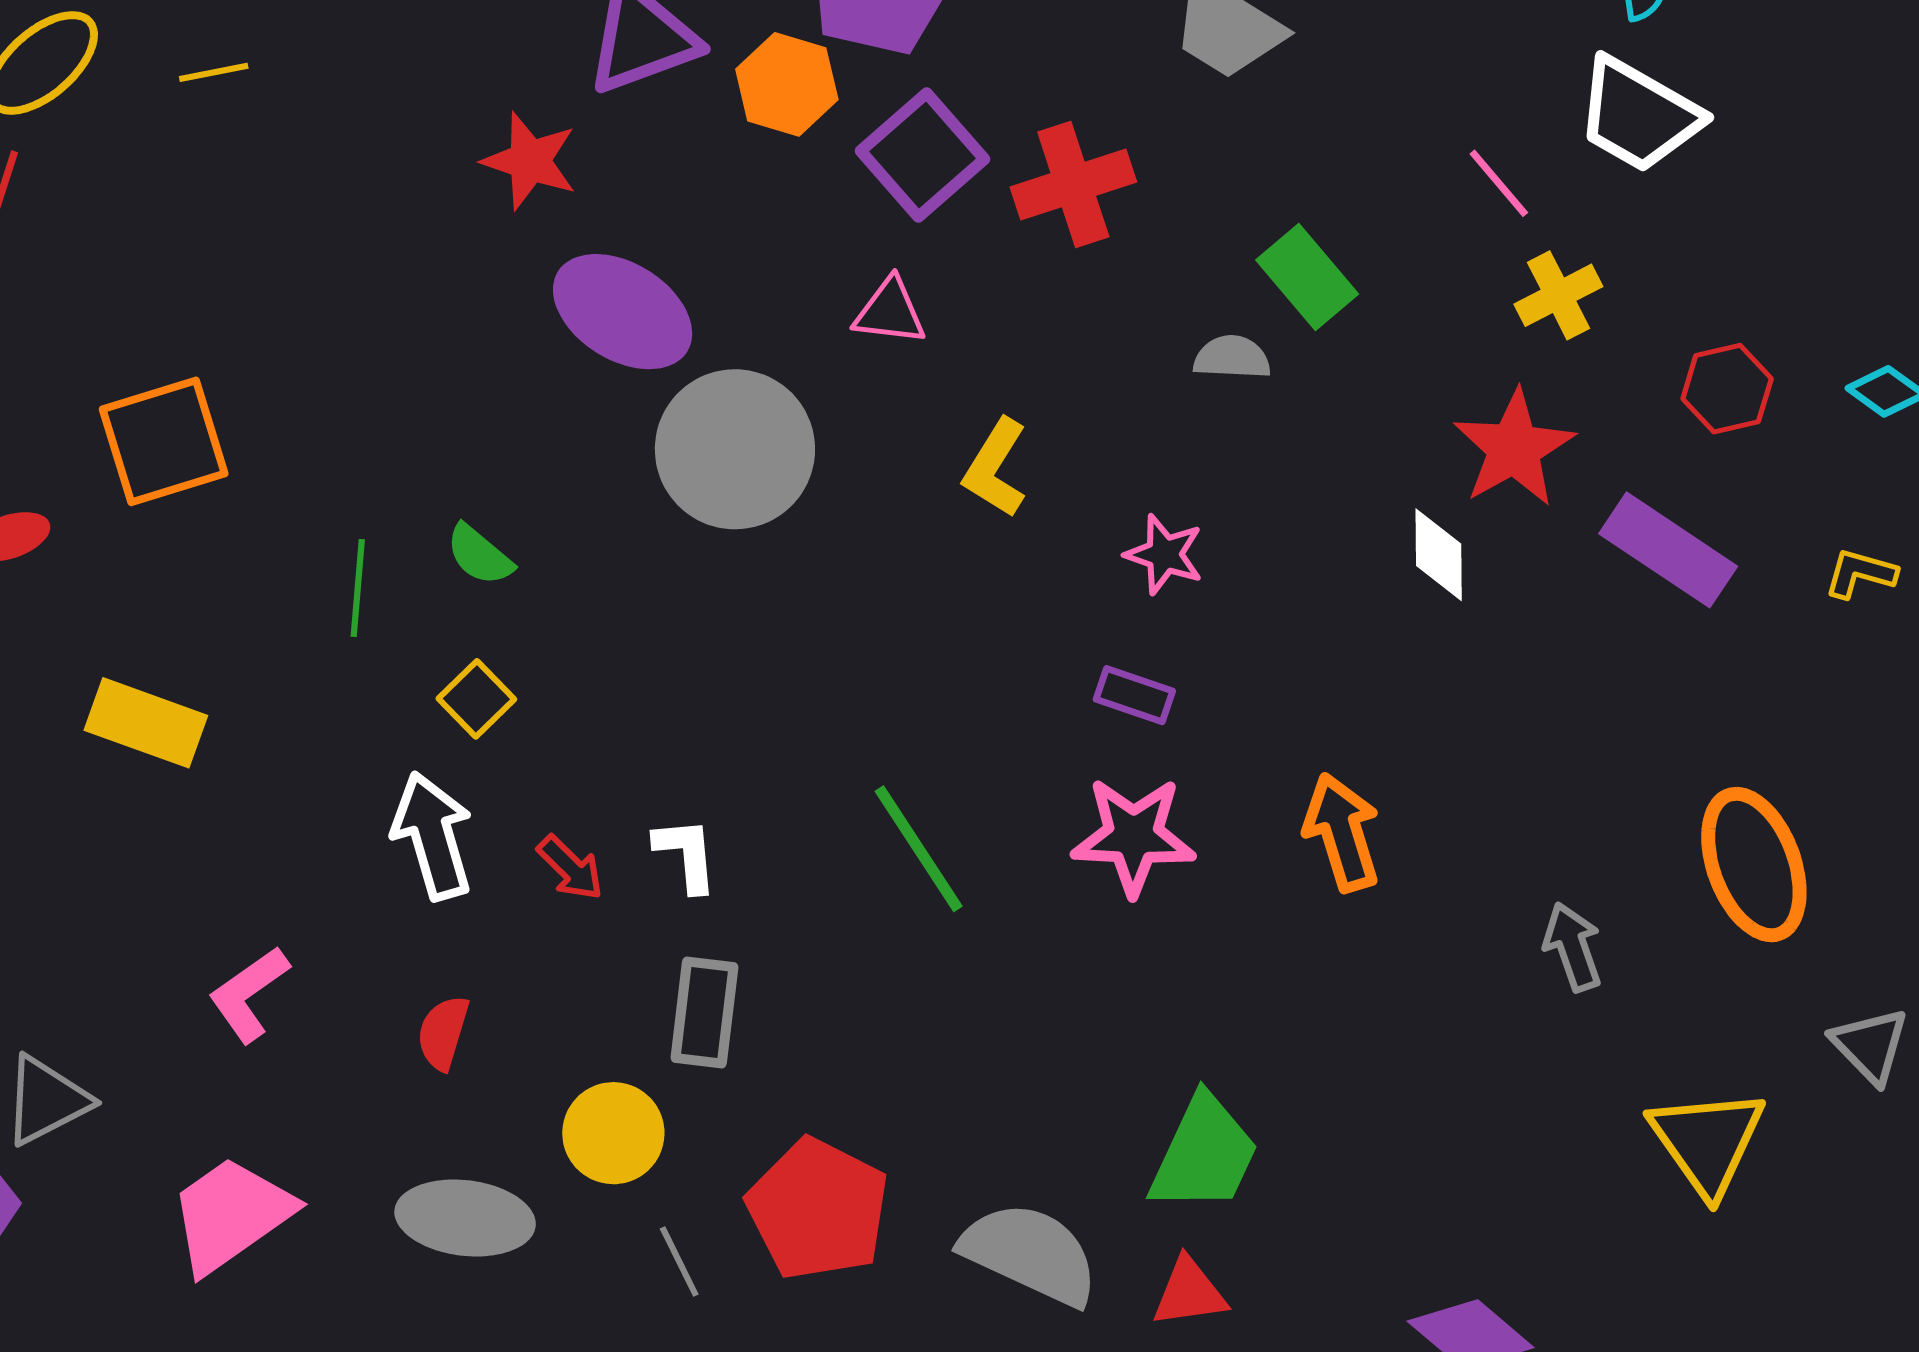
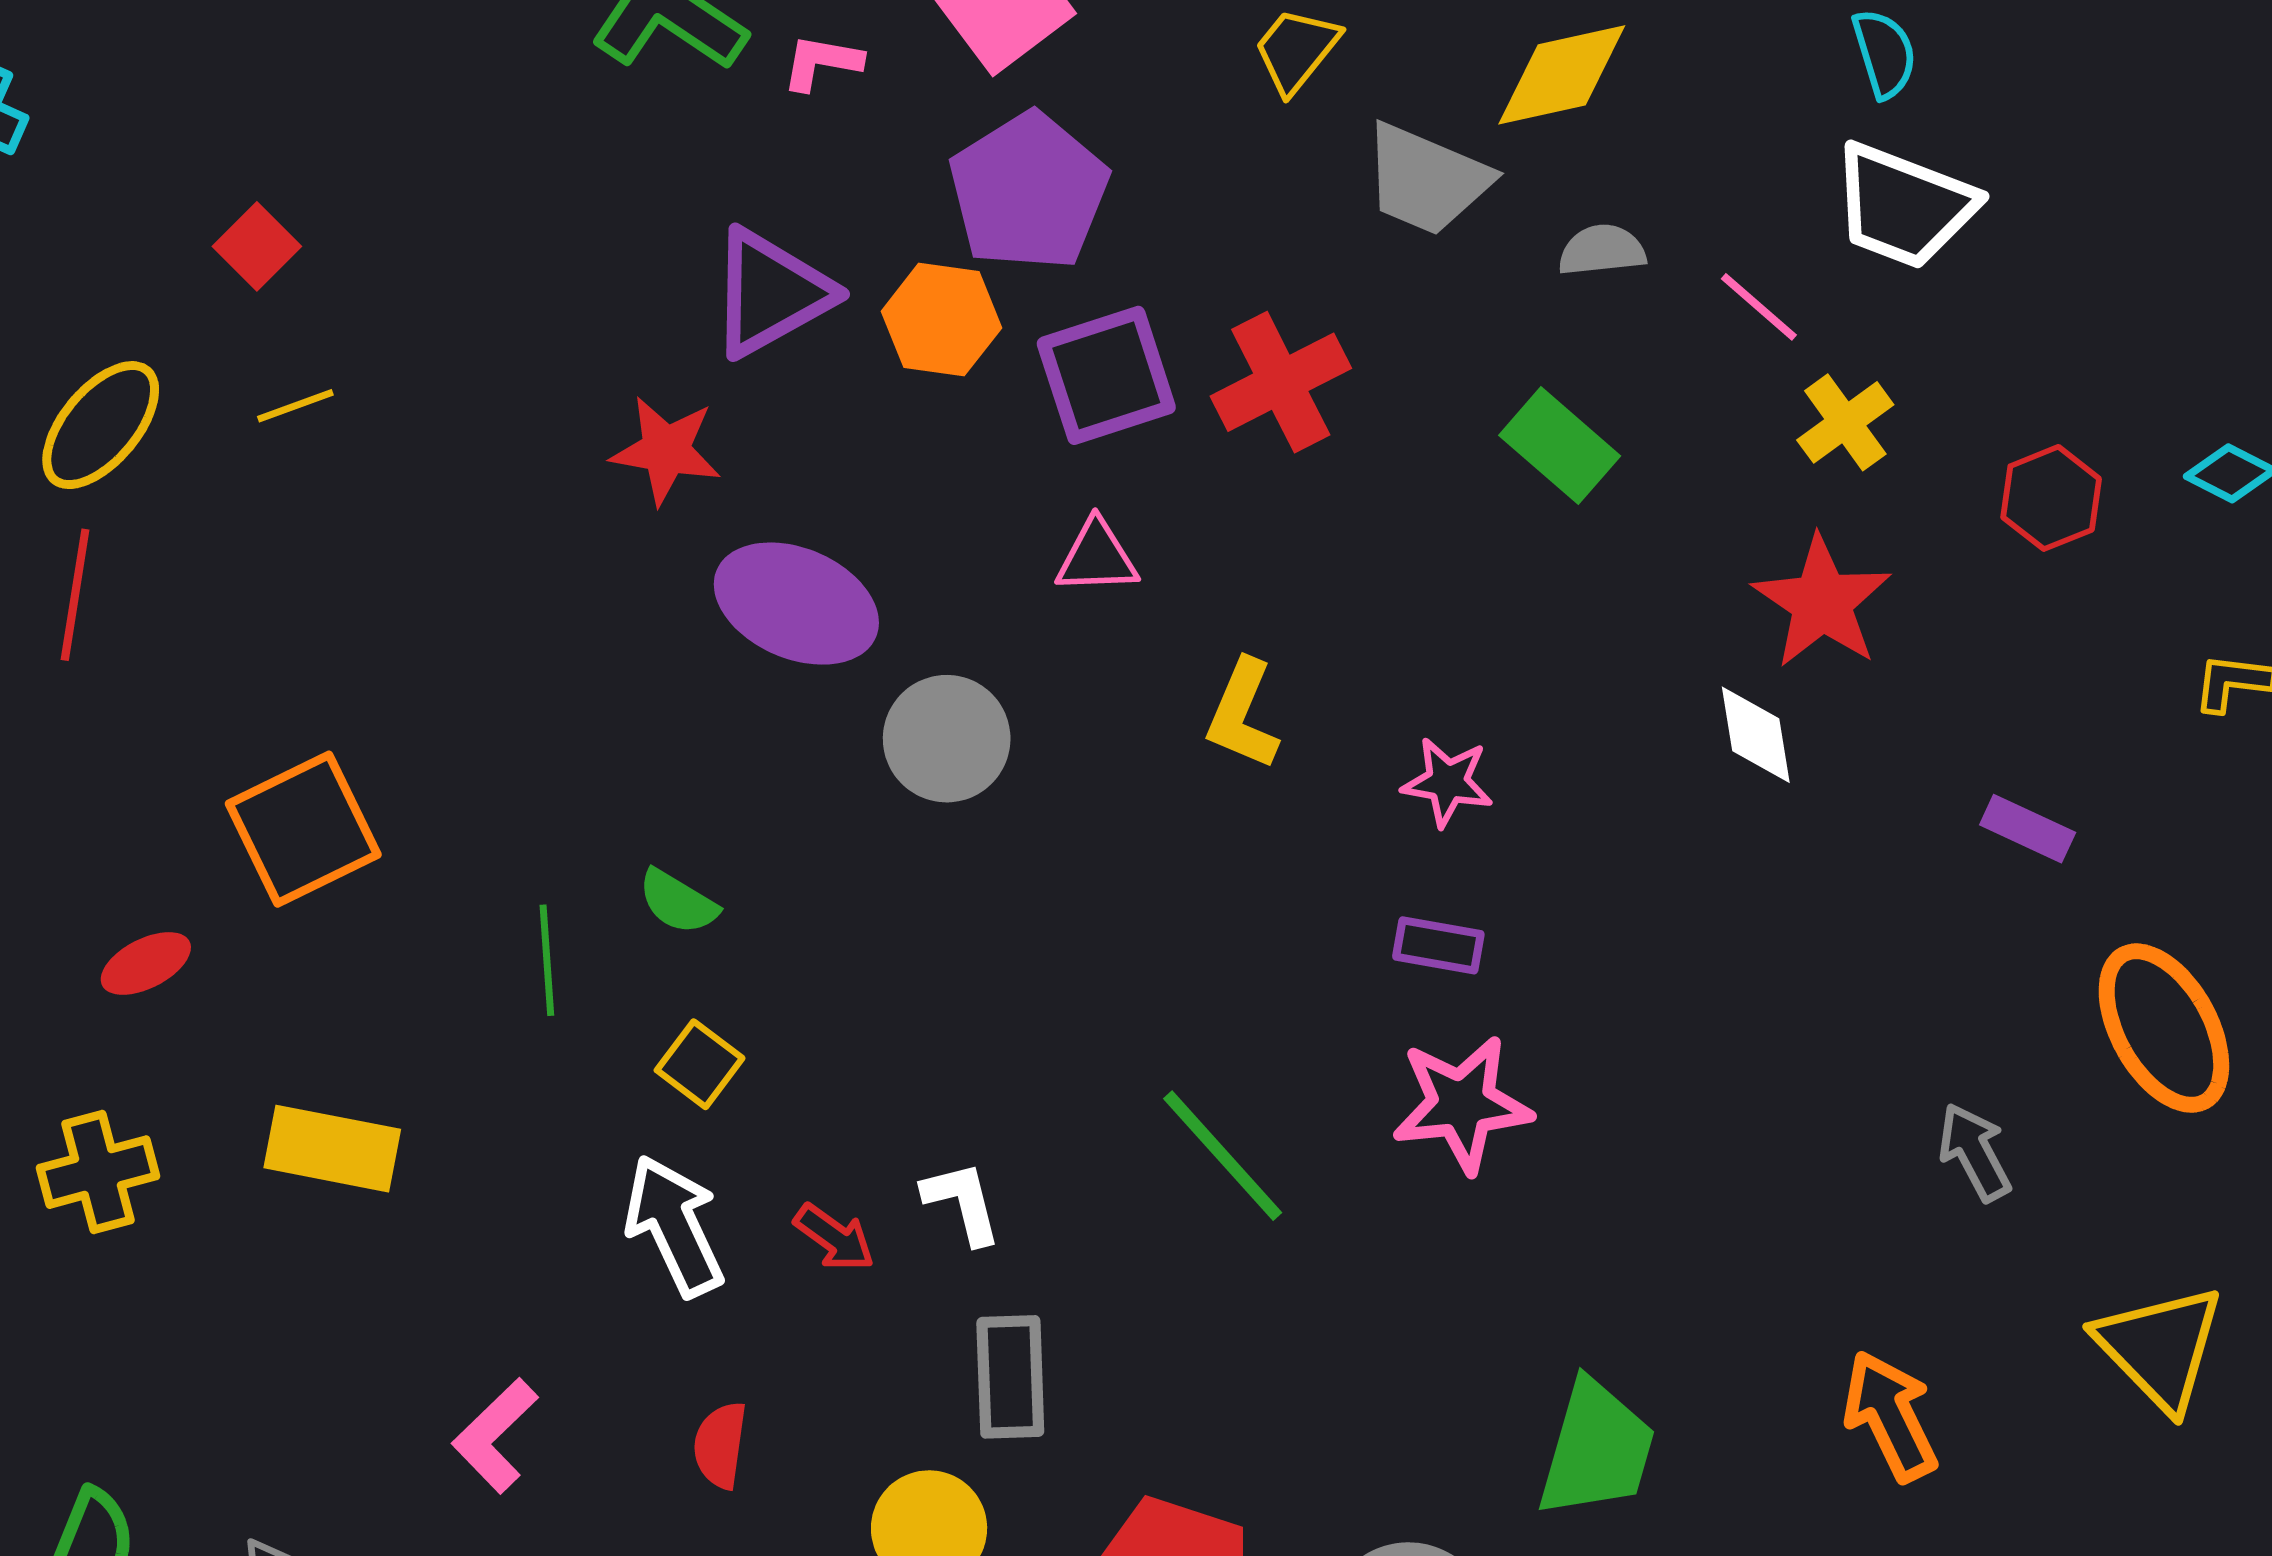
purple square: (923, 155) -> (1106, 375), turned 32
gray semicircle: (1232, 357) -> (1602, 250), moved
gray circle: (735, 449) -> (947, 739), size x0.7
purple rectangle: (1668, 550) -> (2028, 829), moved, size x0.6
orange arrow: (1342, 832) -> (1890, 1416), moved

